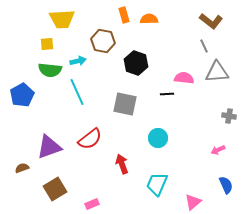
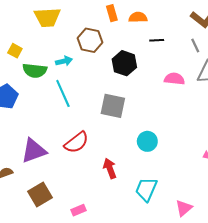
yellow square: (47, 44) -> (15, 51), moved, turned 32
black line: (167, 94) -> (157, 40), moved

